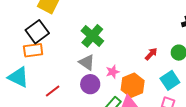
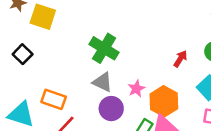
black square: (37, 32) -> (23, 54), moved, size x0.7
orange rectangle: (33, 50) -> (54, 99), moved, turned 36

